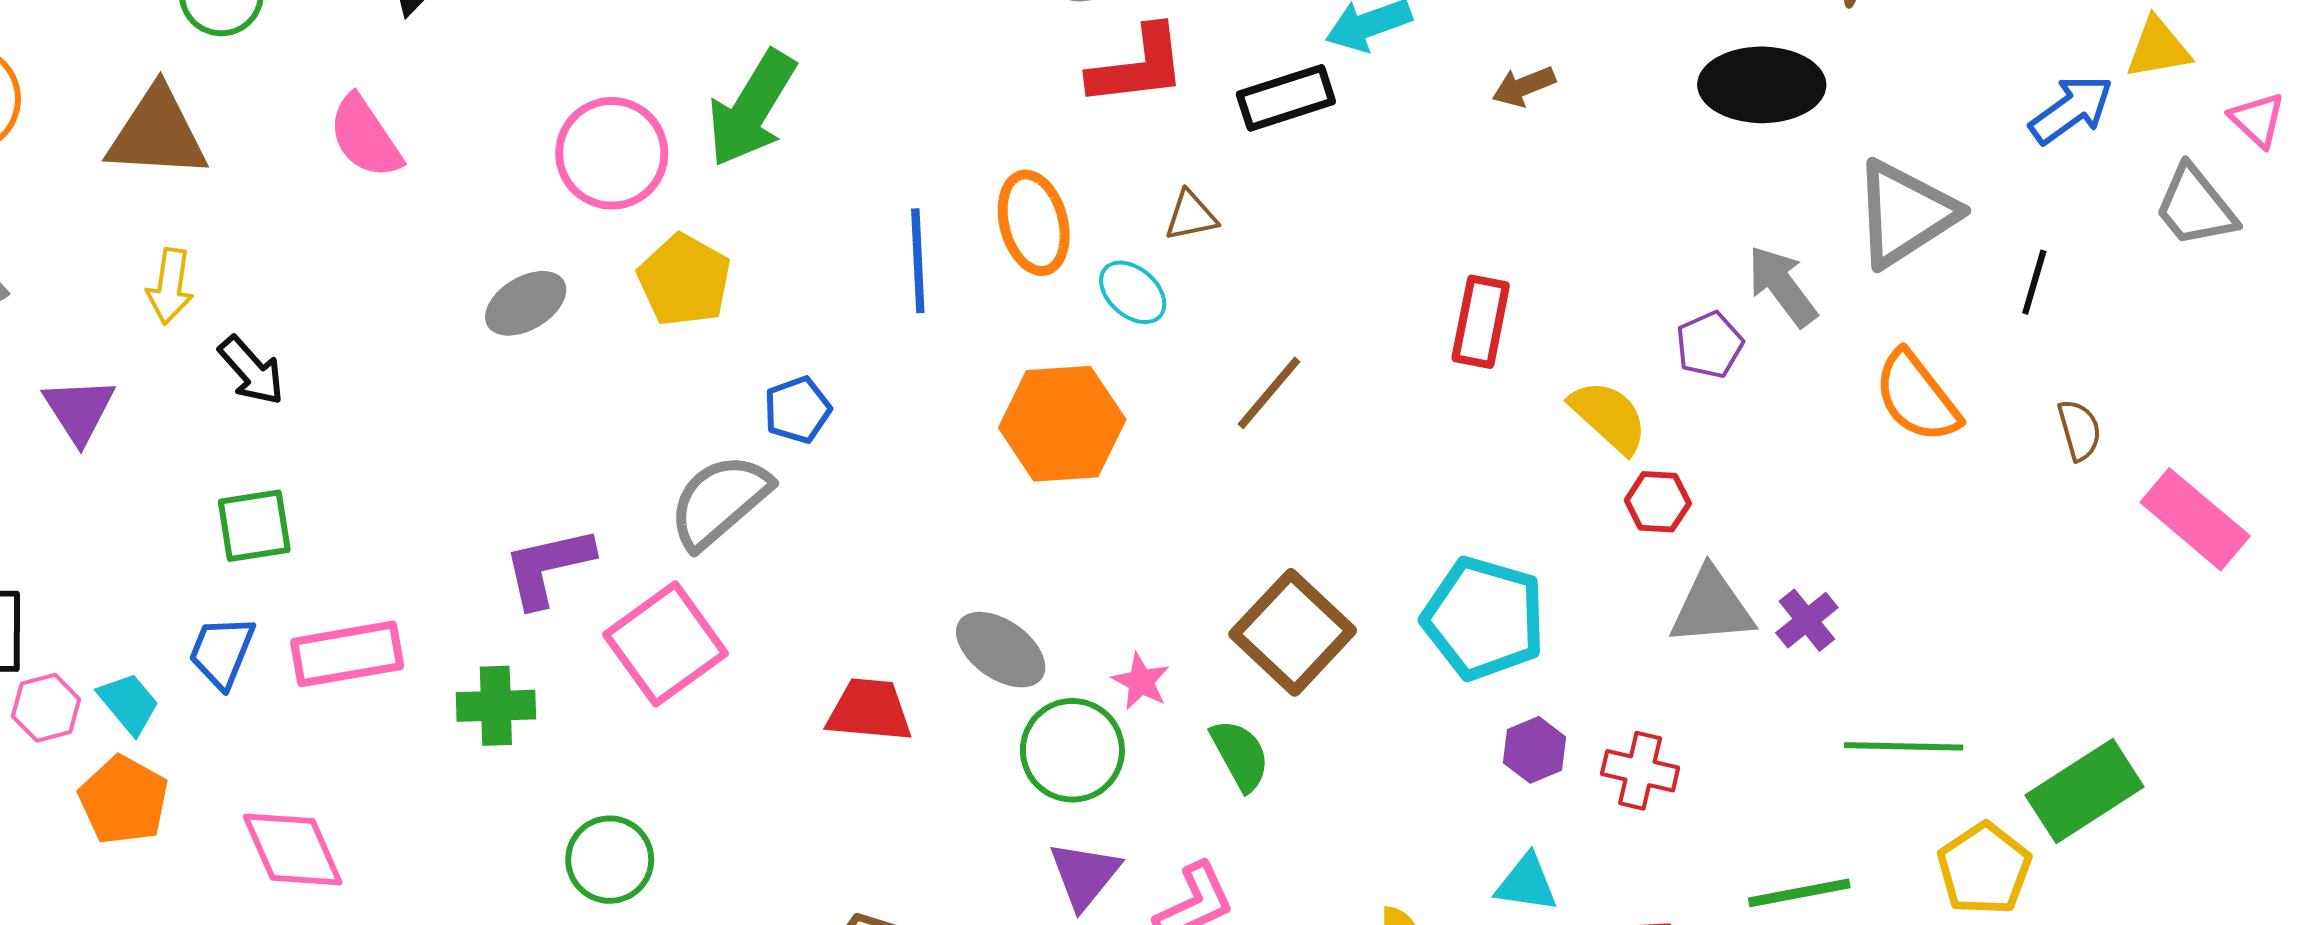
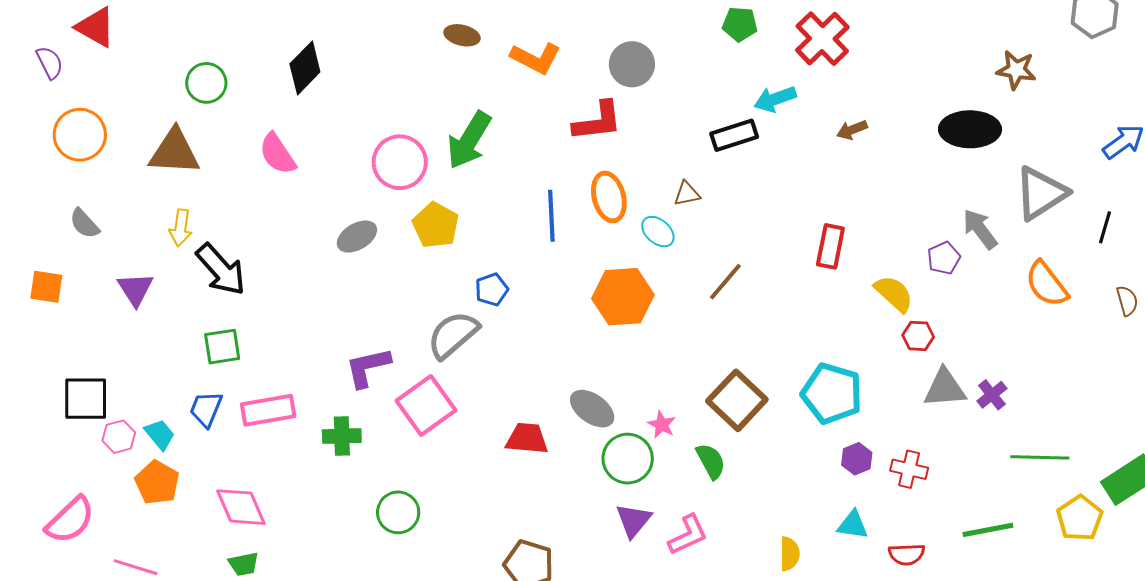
red L-shape: (1138, 66) -> (598, 121), moved
black arrow: (251, 370) -> (221, 270), size x1.5

